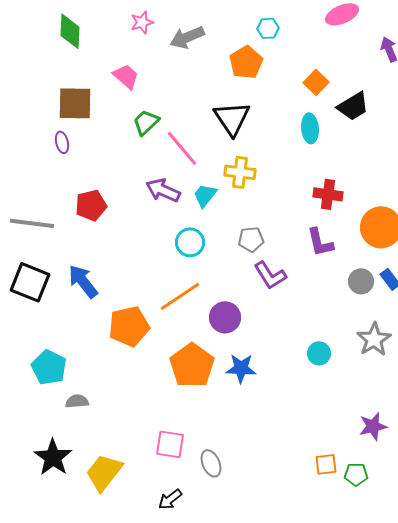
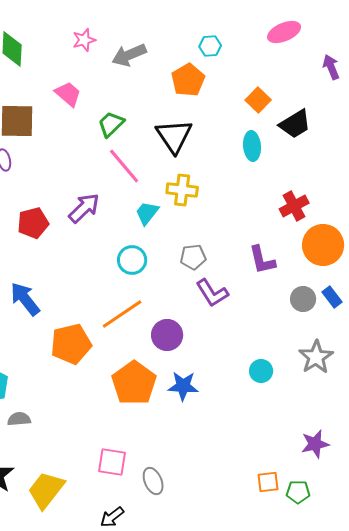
green trapezoid: (146, 122) -> (111, 124), moved
purple arrow: (163, 190) -> (84, 208), moved, turned 112
red cross: (328, 194) -> (294, 206), moved, turned -36

